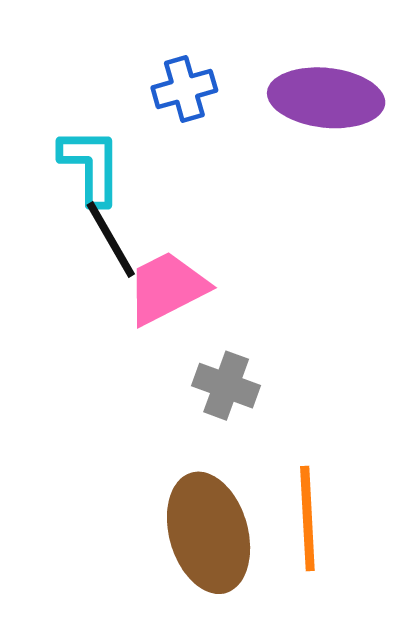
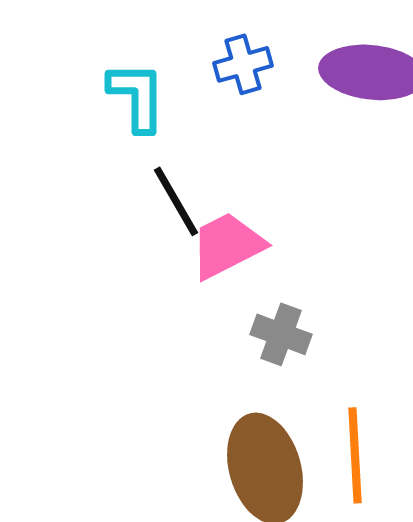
cyan L-shape: (91, 166) -> (137, 96), moved

